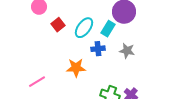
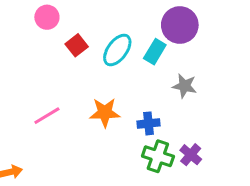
blue cross: (98, 49) -> (149, 123), moved
pink line: (37, 82) -> (47, 116), moved

